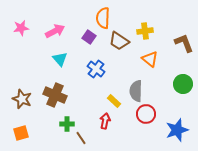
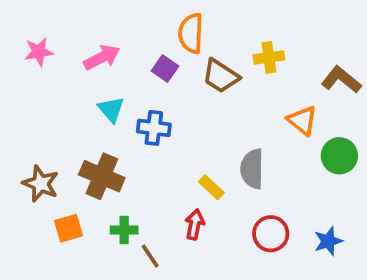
brown L-shape: (184, 43) -> (341, 80), turned -30
orange triangle: (150, 59) -> (302, 121), moved
blue cross: (96, 69) -> (154, 128), moved, turned -30
red circle: (146, 114) -> (271, 234), moved
blue star: (177, 130) -> (328, 241), size x0.7
orange square: (21, 133) -> (68, 228), moved

